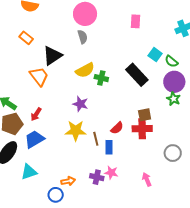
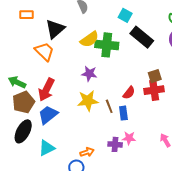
orange rectangle: (26, 38) -> (27, 15), turned -32
cyan square: (155, 55) -> (125, 15), moved
green cross: (101, 78) -> (107, 45), size x1.6
red arrow: (36, 114) -> (46, 90), size x1.6

